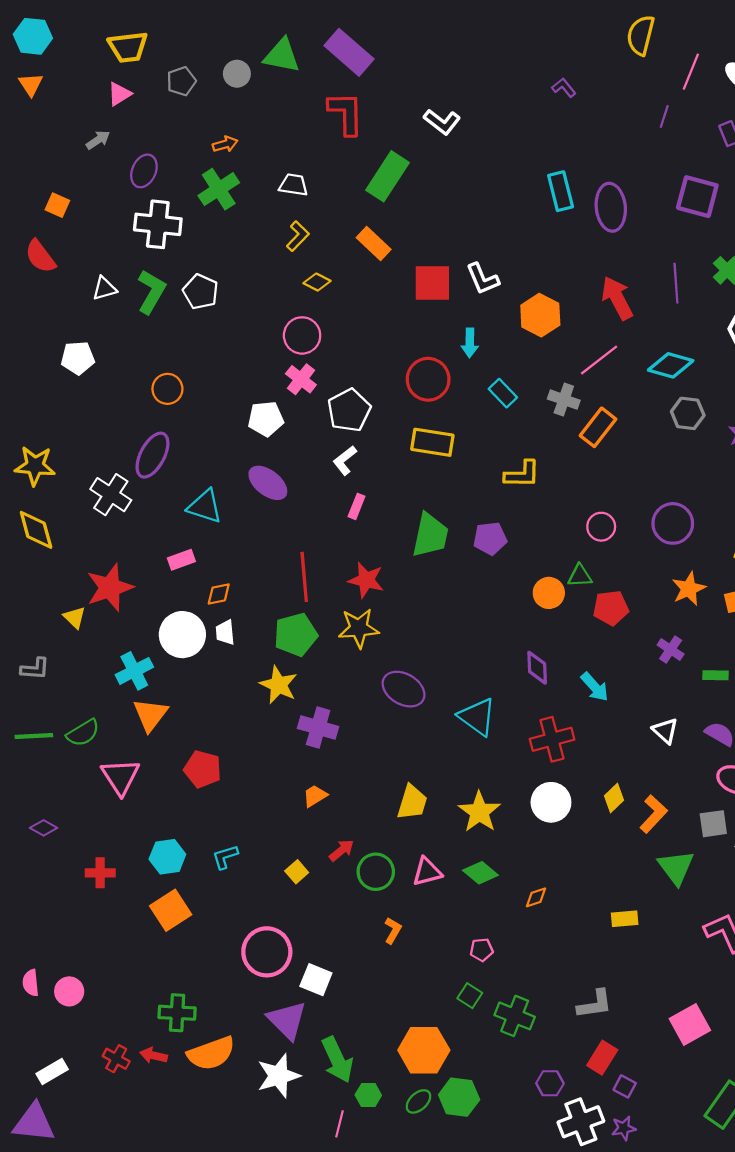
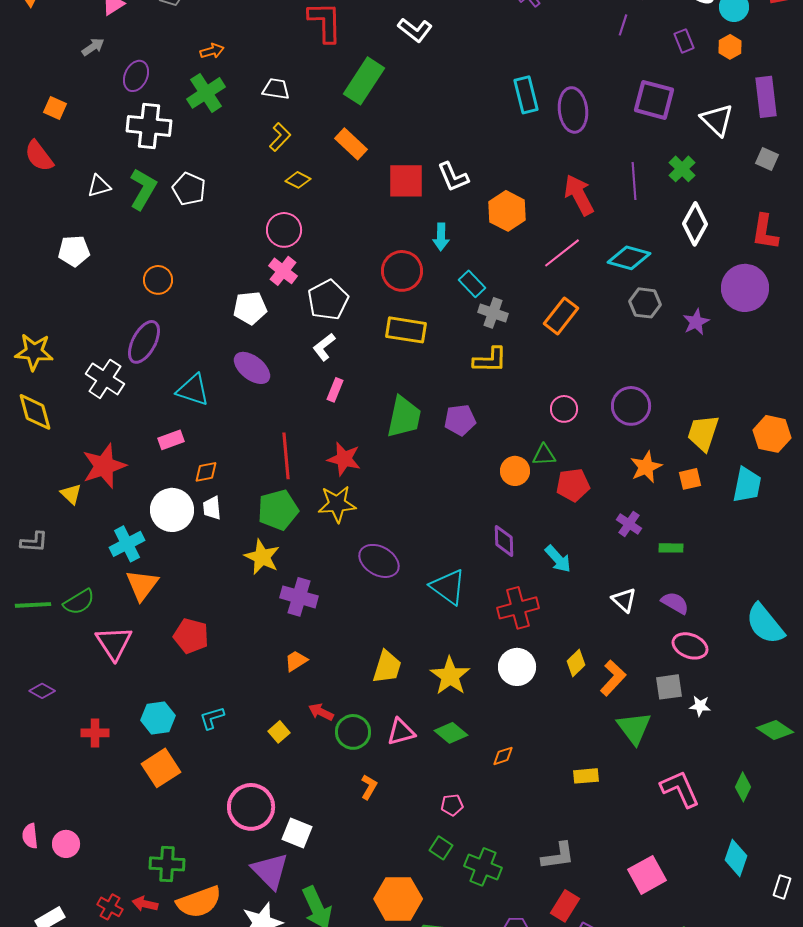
gray cross: (564, 400) -> (493, 313), moved
red arrow: (342, 850) -> (321, 712), turned -115

